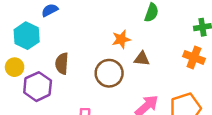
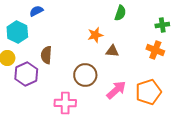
brown circle: (109, 73) -> (85, 75), moved

